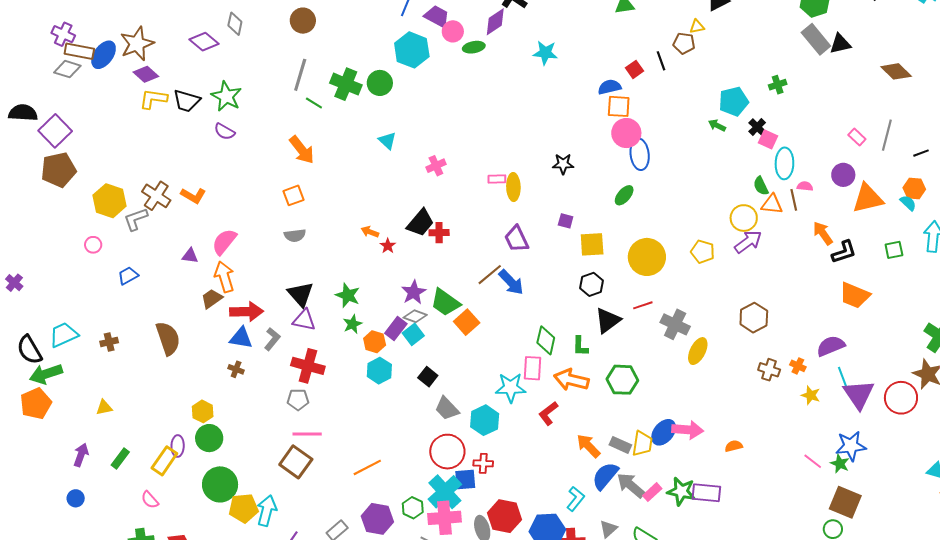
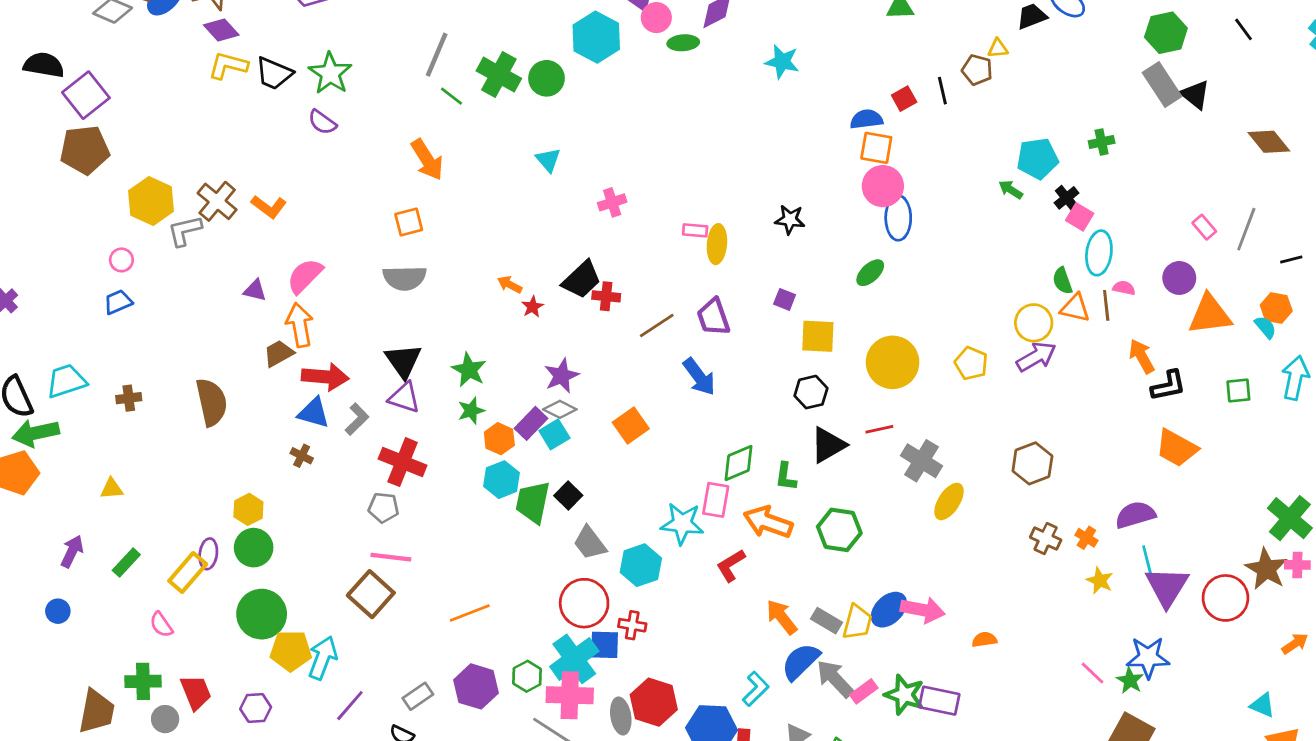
black triangle: (840, 44) -> (1195, 95), turned 45
gray semicircle: (295, 235) -> (405, 278), size x1.4
brown line: (490, 275) -> (657, 326), moved
blue trapezoid: (128, 276) -> (118, 302), moved
green trapezoid: (445, 302) -> (533, 502), moved, turned 60
green diamond: (546, 340) -> (739, 463), turned 48

